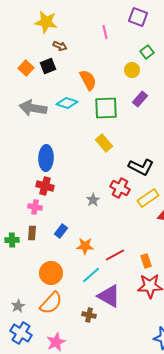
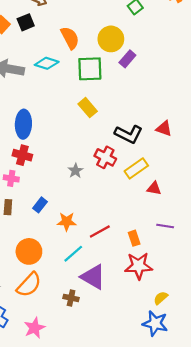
yellow circle: (132, 70) -> (111, 39), moved, size x1.5

